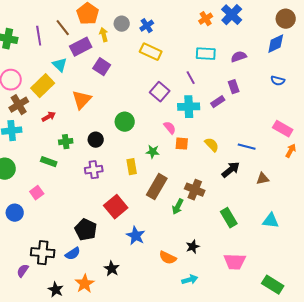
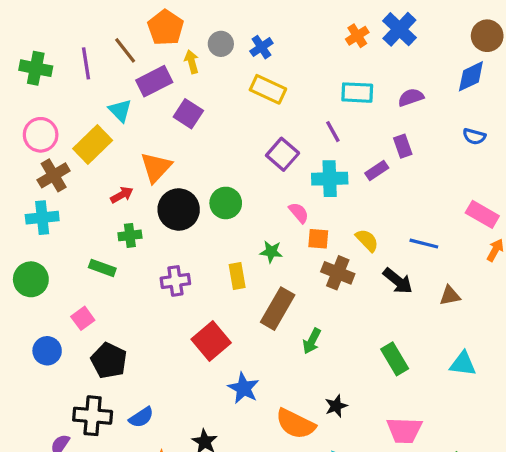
red arrow: (49, 117) -> (122, 195), moved
black circle: (96, 140) -> (179, 209), moved, size x1.6
black arrow: (231, 170) -> (398, 281), turned 78
brown cross: (195, 190) -> (338, 273), moved
black pentagon: (86, 230) -> (109, 361), moved
orange semicircle: (168, 258) -> (296, 424), size x1.4

